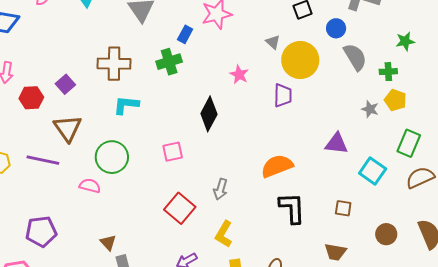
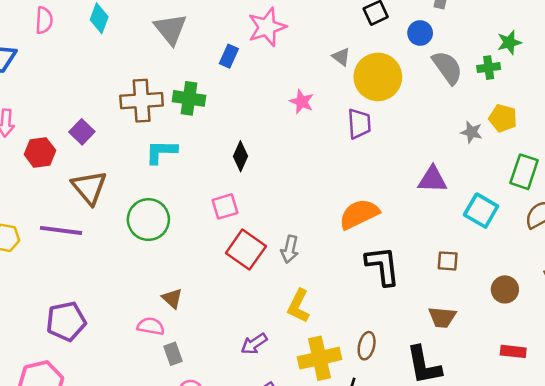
green cross: (169, 62) -> (189, 98), moved, turned 30
green cross: (388, 72) -> (489, 68), moved
black diamond: (209, 114) -> (240, 156), moved, size x0.7
pink semicircle: (90, 186) -> (151, 326), moved
red square: (180, 208) -> (246, 250), moved
brown triangle: (108, 243) -> (172, 298), moved

